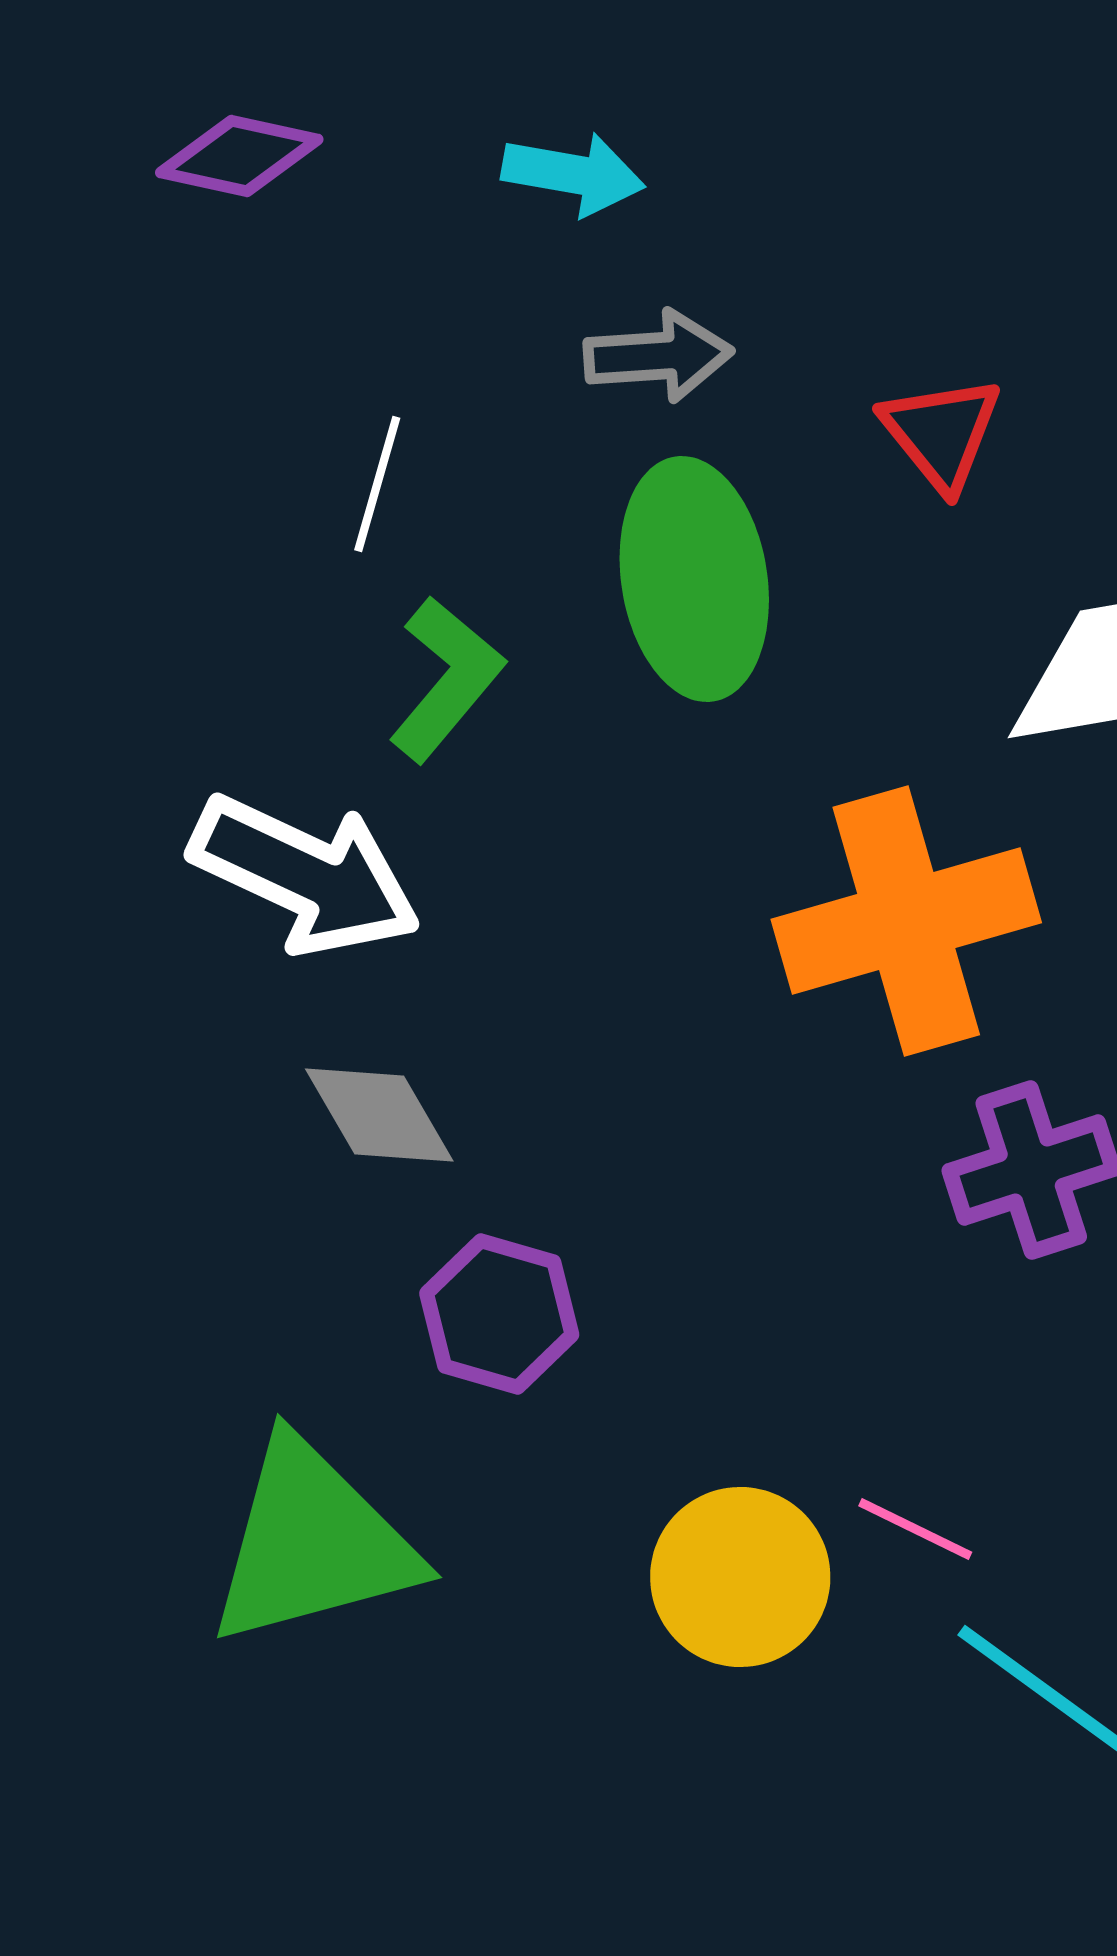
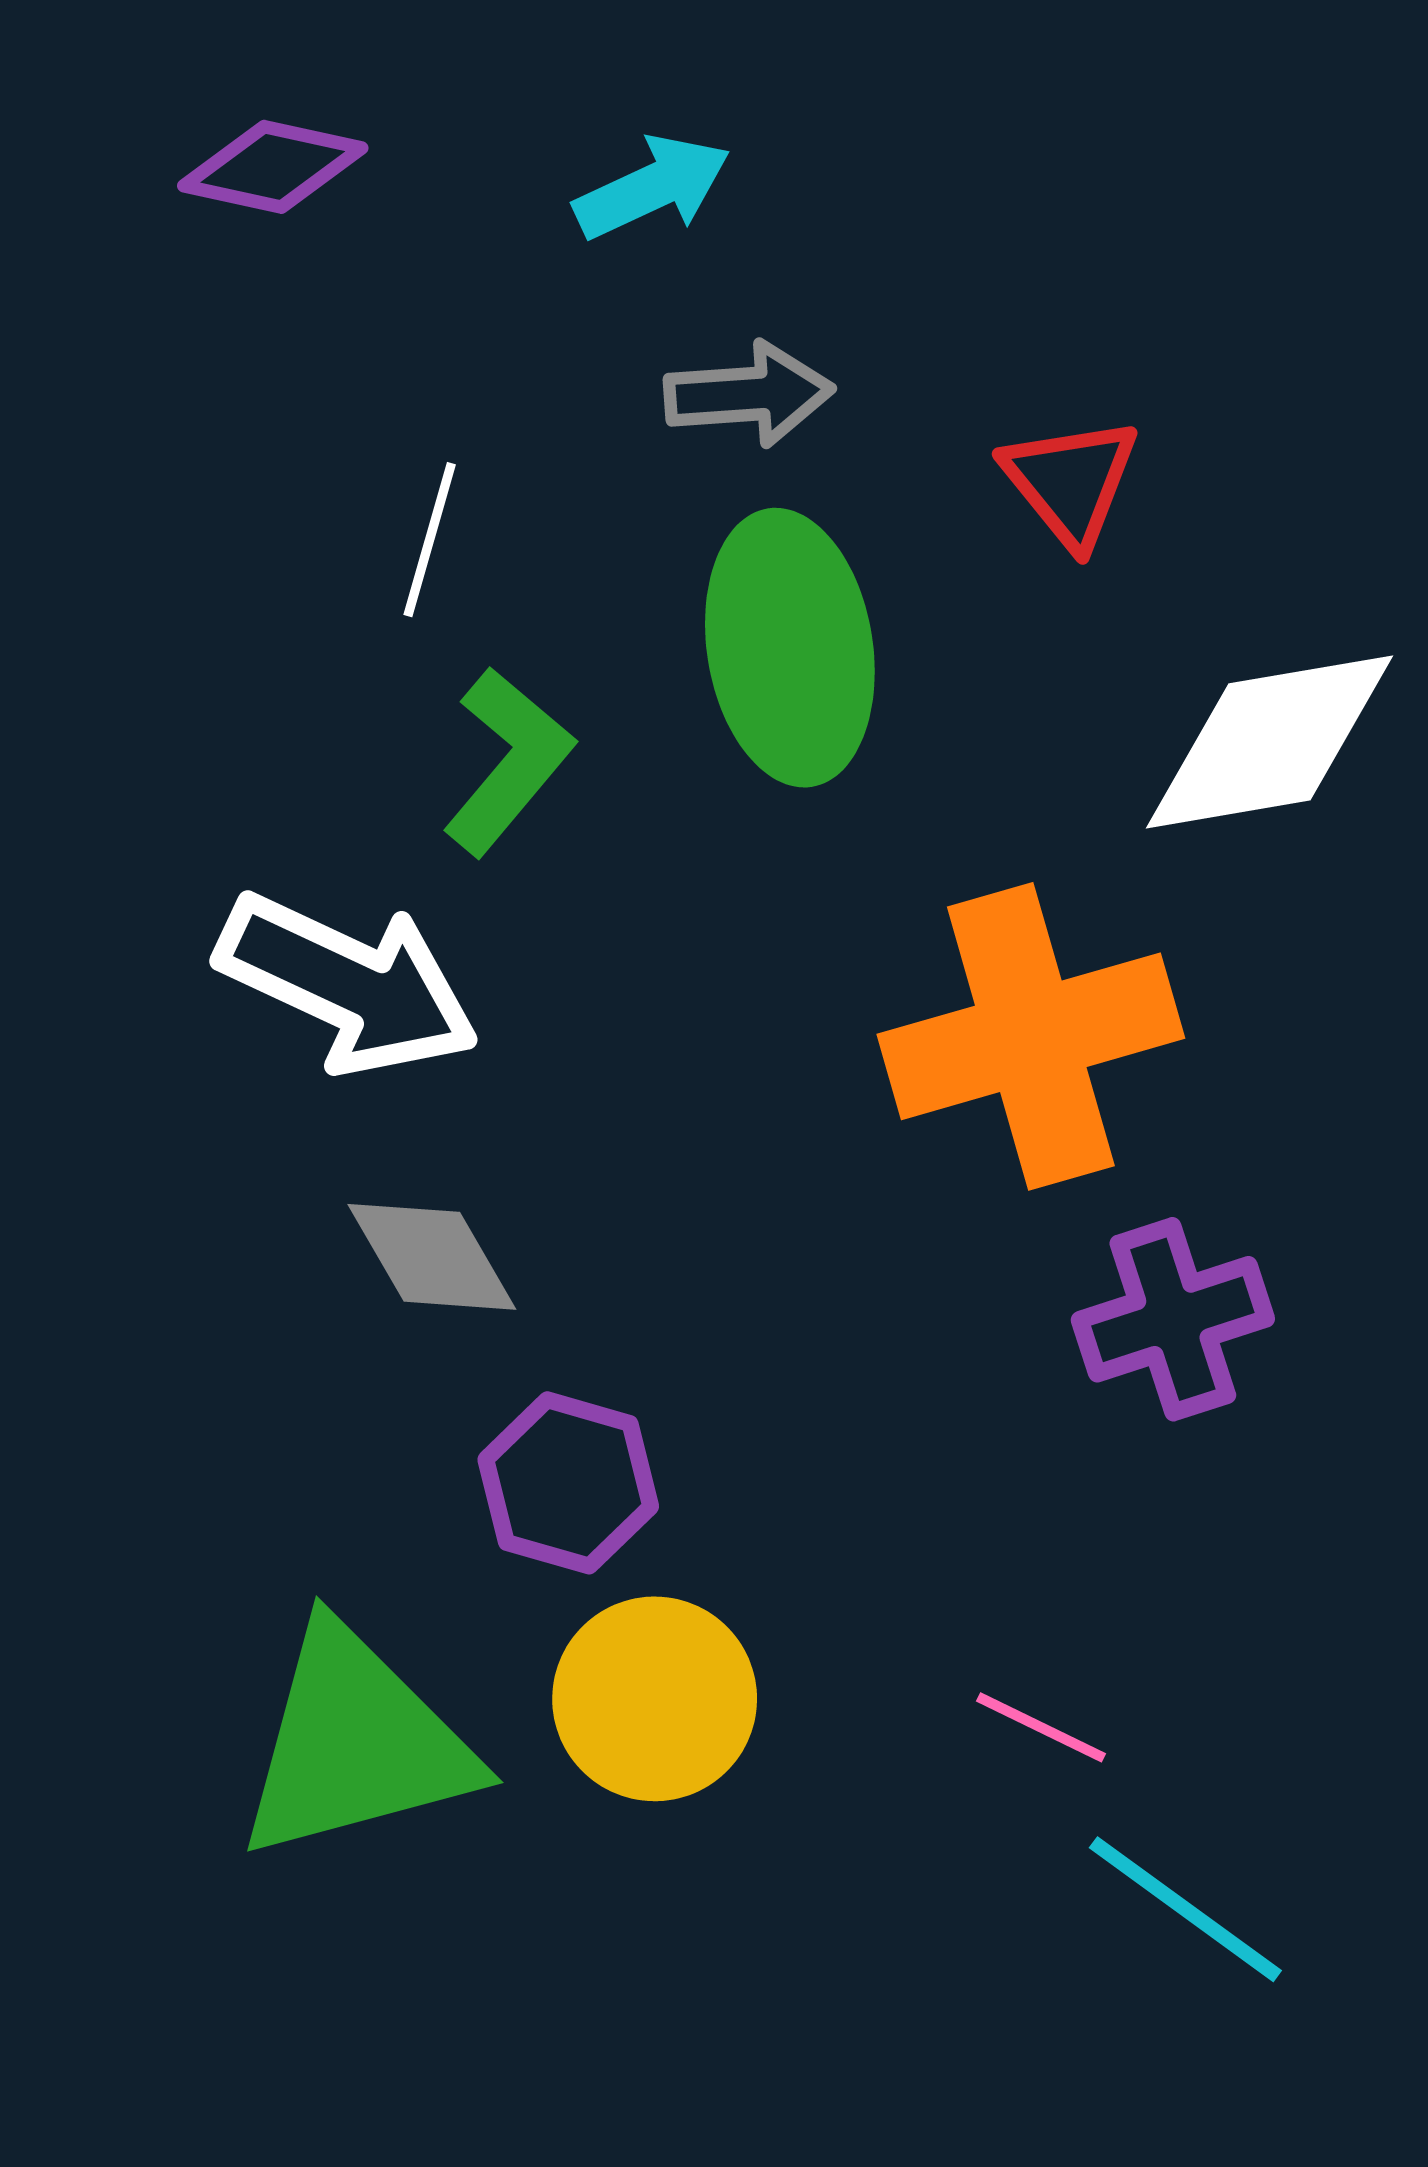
cyan arrow: (573, 174) -> (652, 187), turned -35
yellow circle: (740, 1577) -> (655, 1699), moved

